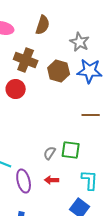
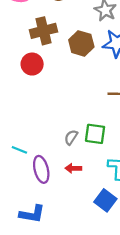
brown cross: (26, 60) -> (44, 31), turned -35

